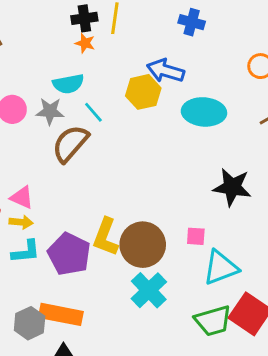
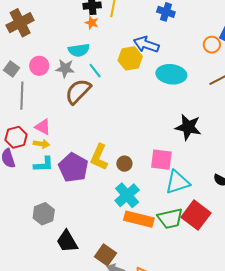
pink square: (196, 236) -> (161, 160), size x1.6
brown circle: (143, 245) -> (124, 164), size x0.5
orange rectangle: (61, 314) -> (139, 219), moved

